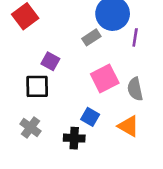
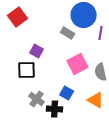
gray rectangle: (91, 37) -> (68, 33), turned 64
gray cross: (30, 127) -> (37, 99), moved

